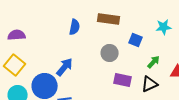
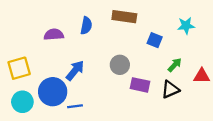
purple semicircle: (17, 35) -> (54, 35), moved
gray circle: (110, 53) -> (120, 65), moved
yellow square: (15, 65) -> (19, 68), turned 35

